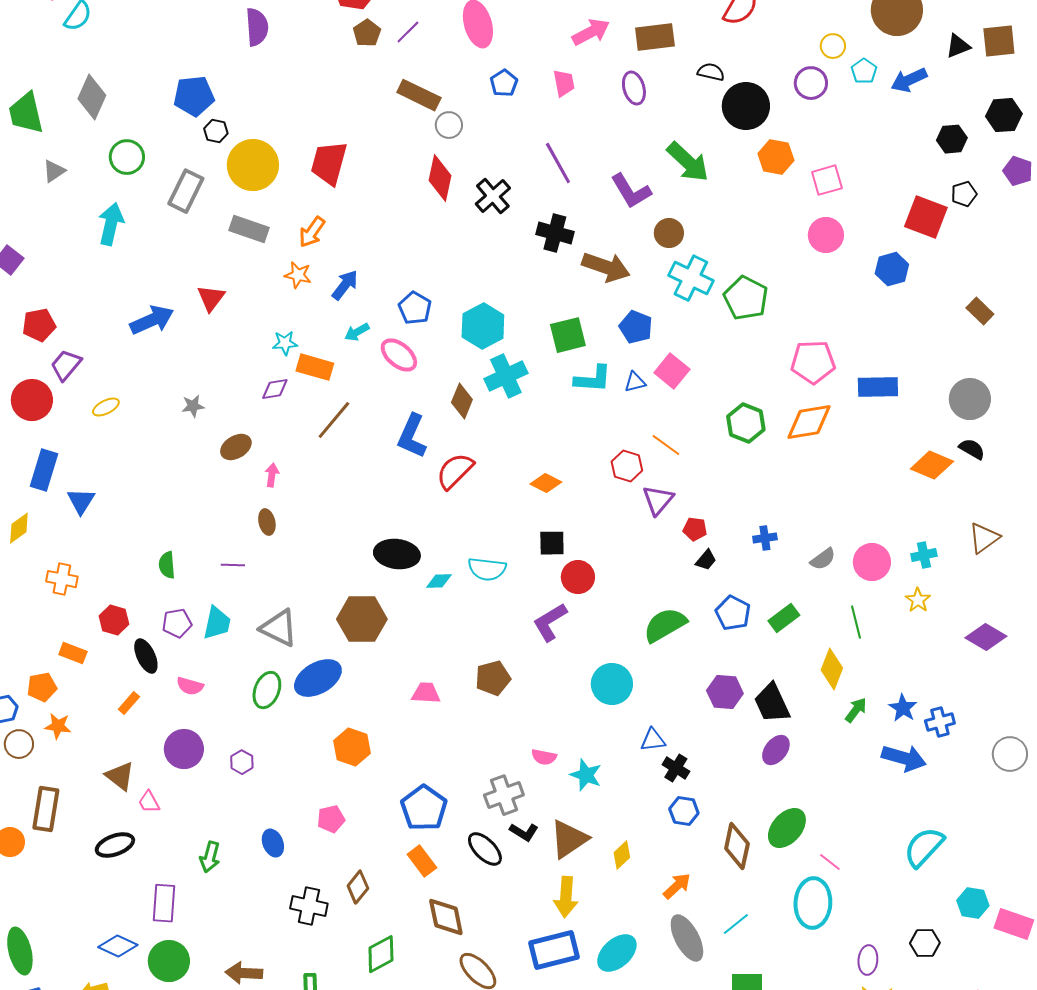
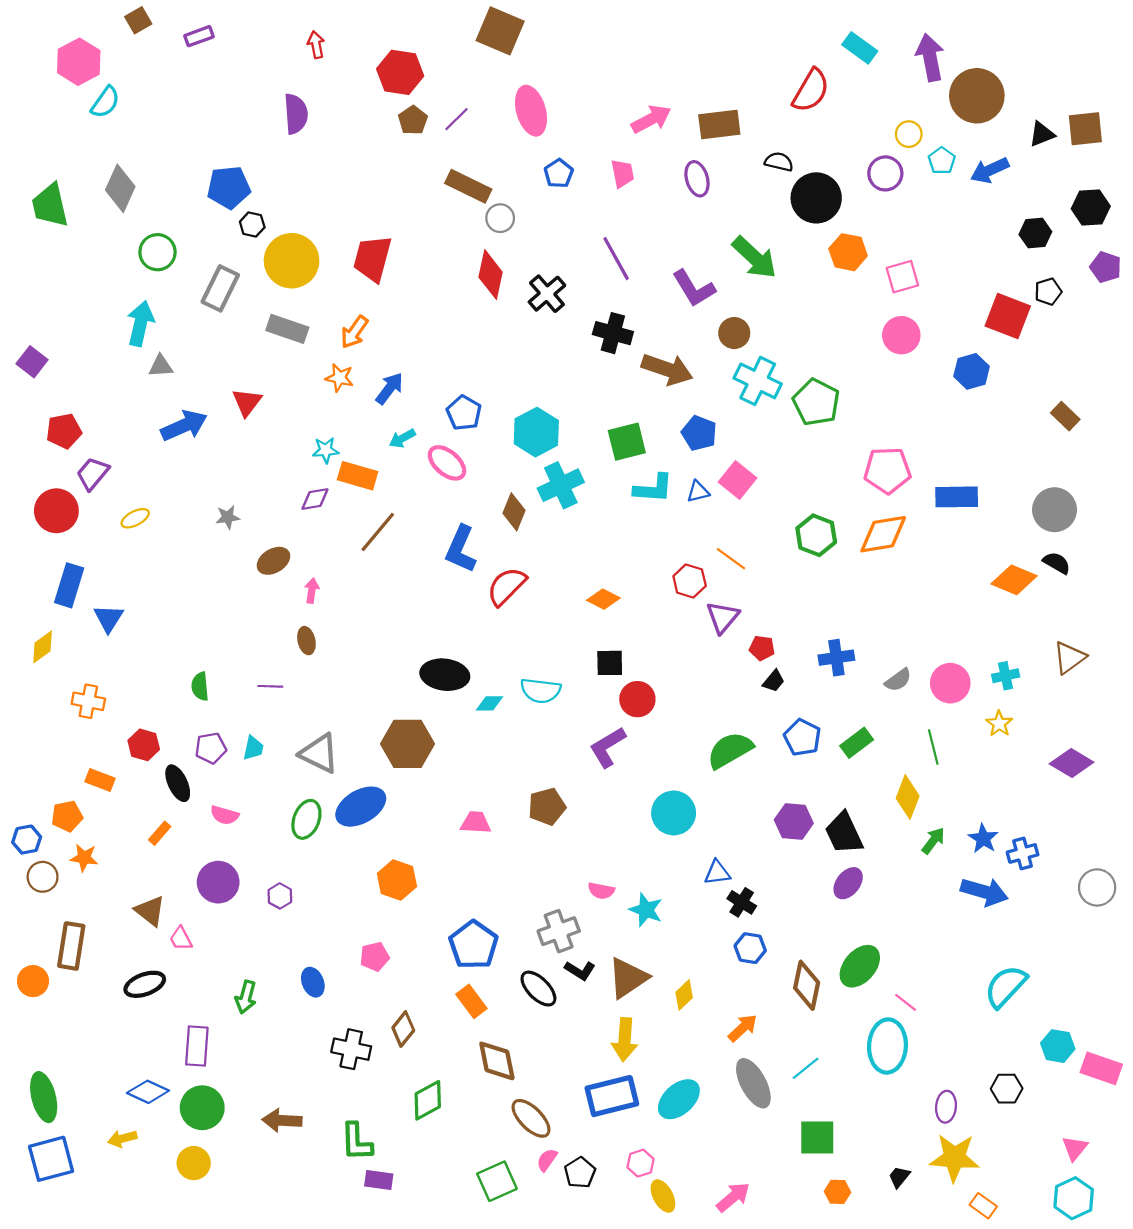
gray triangle: (54, 171) -> (161, 366), moved, turned 30
blue cross: (765, 538) -> (836, 658), size x1.4
cyan trapezoid: (217, 623) -> (253, 748), size x0.7

